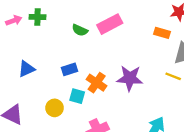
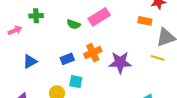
pink arrow: (14, 21) -> (15, 30), moved
orange cross: (97, 83) -> (93, 53), moved, turned 36

